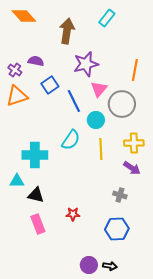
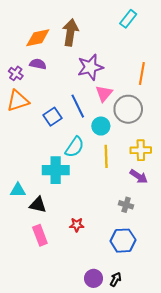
orange diamond: (24, 16) -> (38, 38), moved, turned -60
cyan rectangle: (107, 18) -> (128, 19), moved
blue square: (50, 85) -> (53, 117), moved
cyan cross: (35, 155) -> (56, 170), moved
black arrow: (110, 266) -> (116, 279), turned -72

